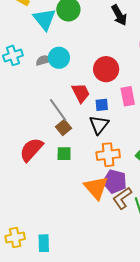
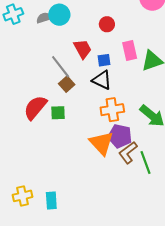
red circle: (106, 69) -> (107, 24), size x0.6
black triangle: (99, 125) -> (102, 80), turned -40
green square: (64, 154) -> (58, 113), moved

